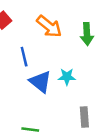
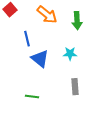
cyan star: (67, 77) -> (70, 54), moved

